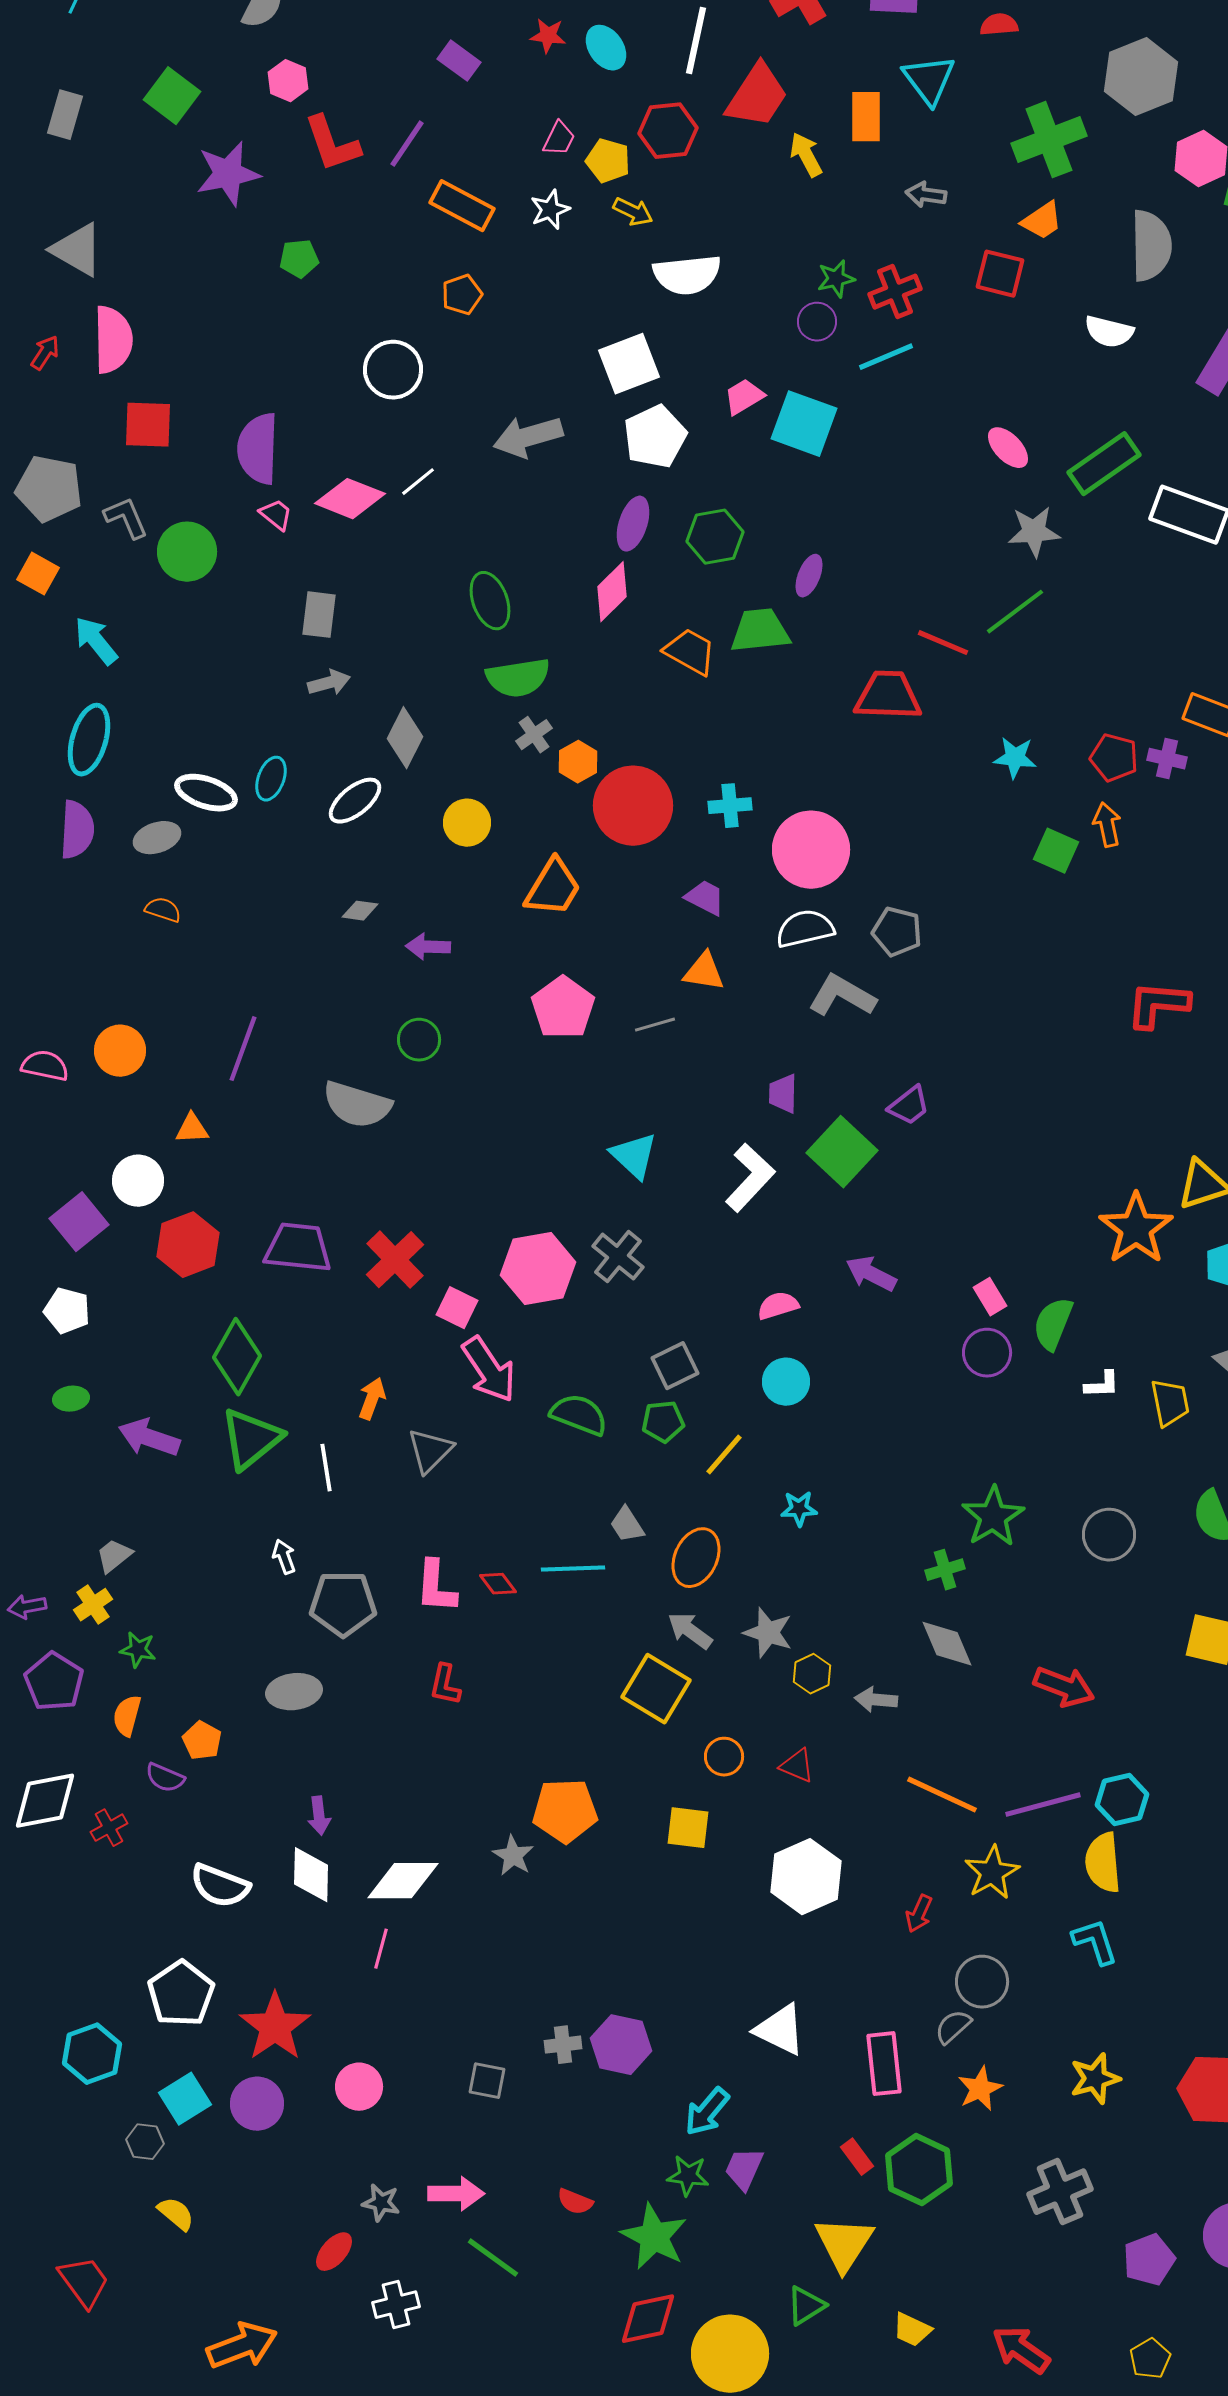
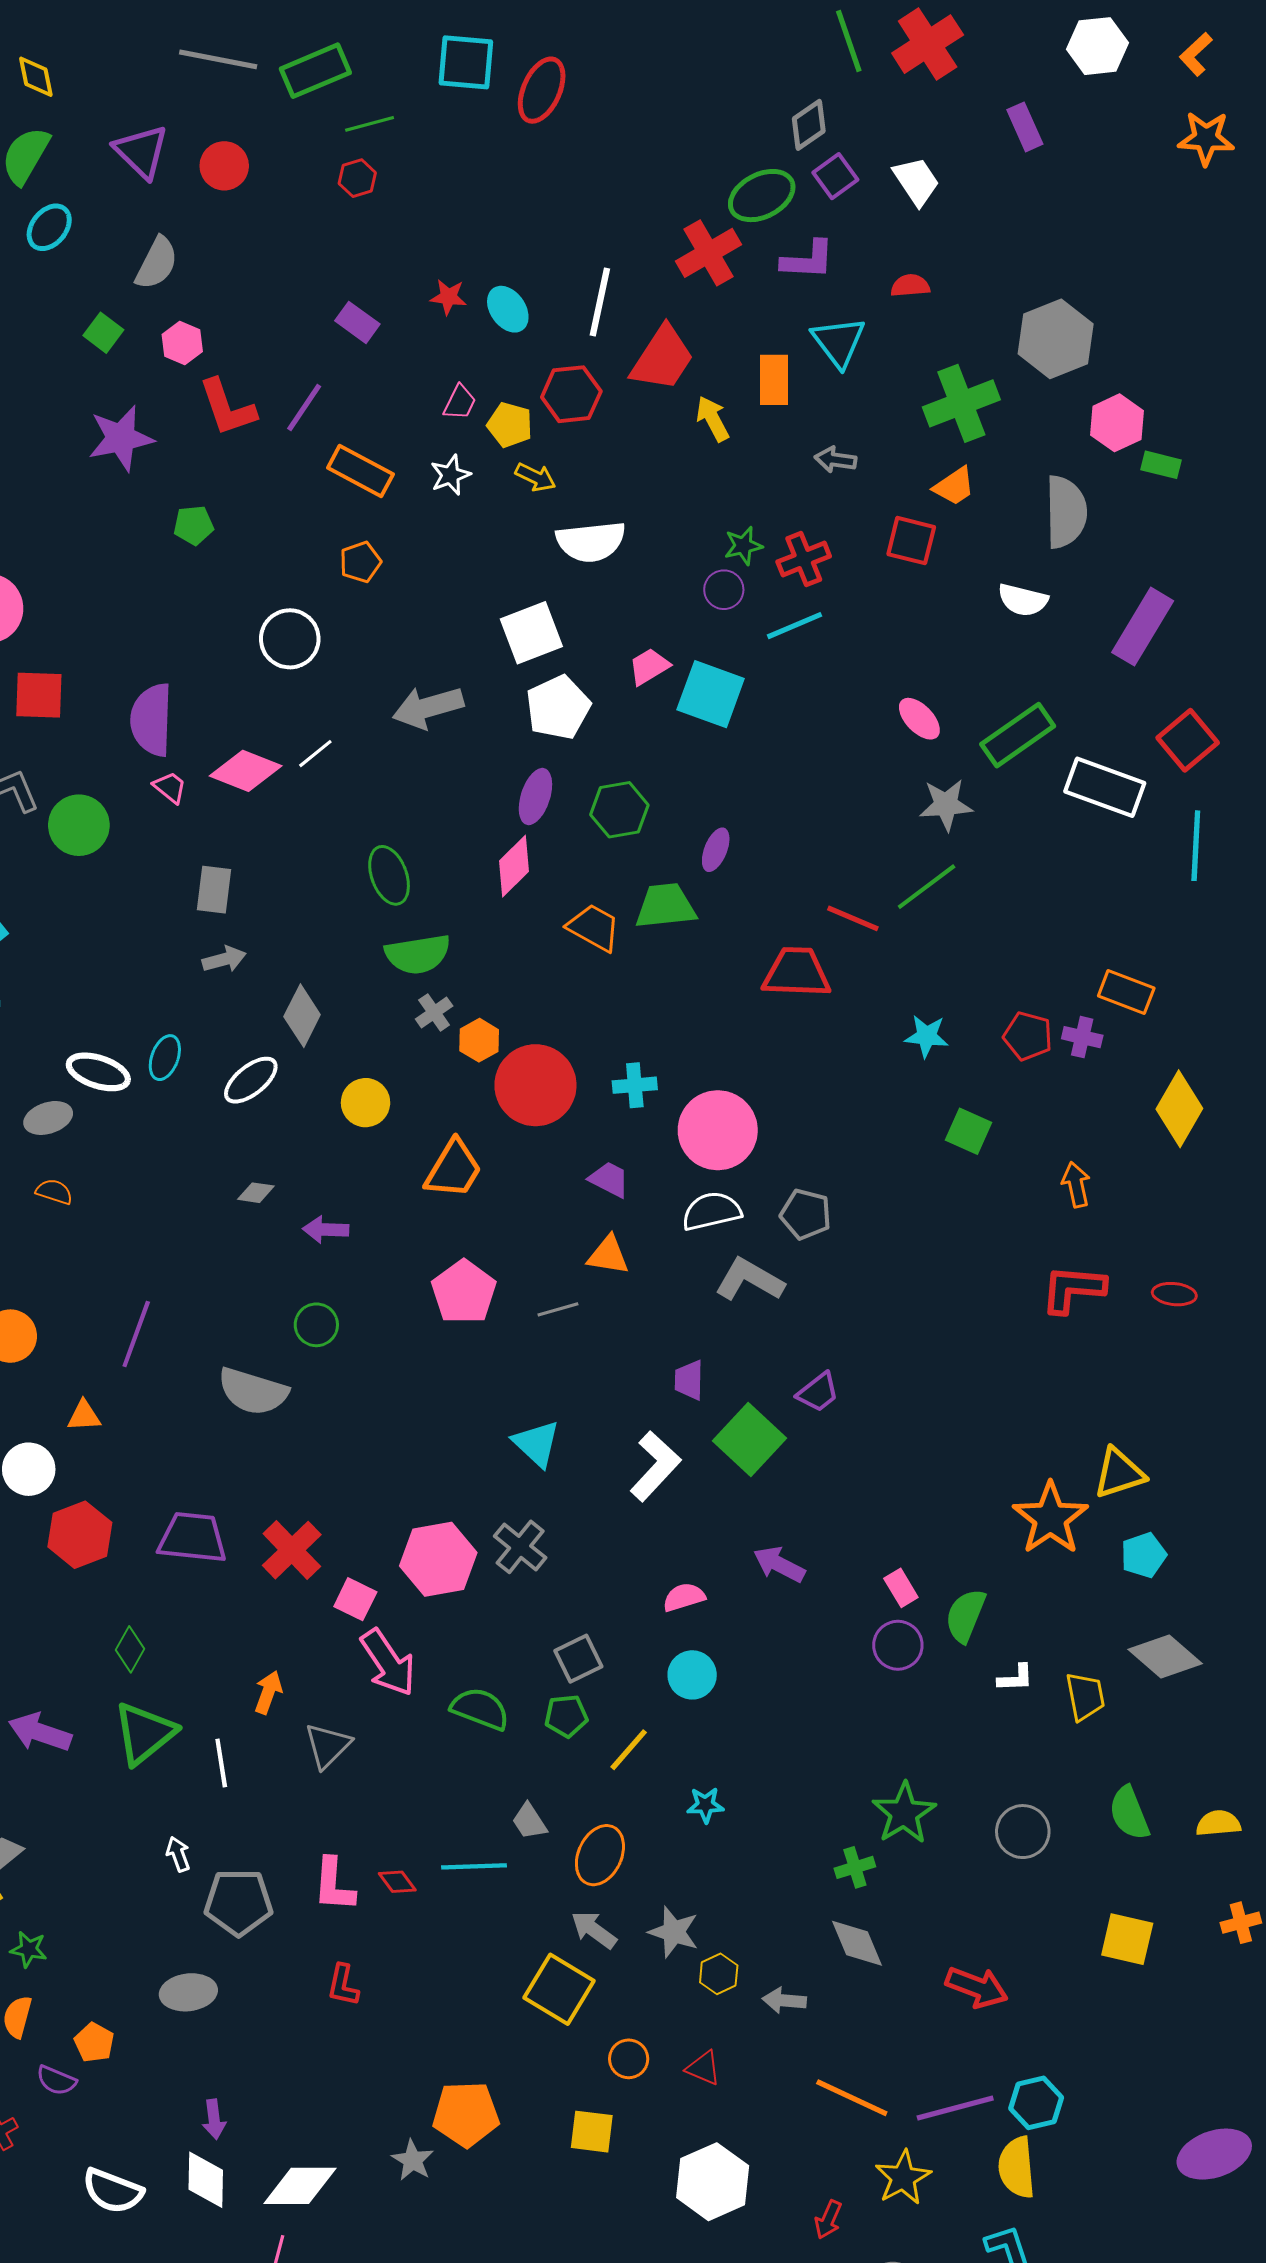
green square: (172, 96) -> (103, 333), moved, size x0.7
orange arrow: (1107, 825) -> (1076, 1185), moved
green diamond: (237, 1357) -> (130, 1649), size x0.6

